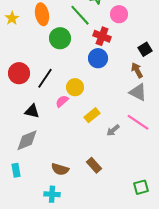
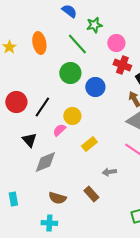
red cross: (102, 36) -> (122, 65), moved
green circle: (60, 38) -> (70, 73), moved
black triangle: (32, 111) -> (29, 140), turned 35
gray arrow: (113, 130) -> (109, 172), moved, turned 32
gray diamond: (27, 140) -> (45, 162), moved

